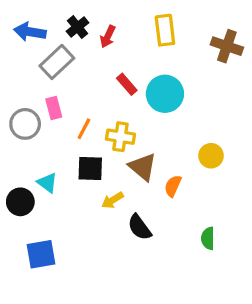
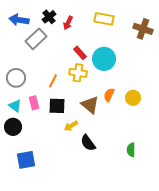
yellow rectangle: (165, 30) -> (104, 19), turned -72
pink rectangle: (54, 108) -> (34, 103), moved
yellow cross: (120, 137) -> (78, 73), moved
cyan triangle: (47, 183) -> (15, 106), moved
orange semicircle: (173, 186) -> (109, 95), moved

